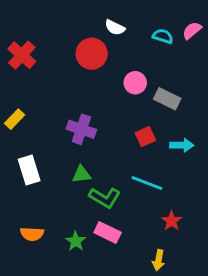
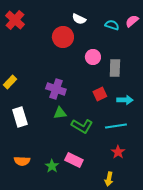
red cross: (22, 55) -> (15, 20), moved
gray rectangle: (167, 99) -> (115, 68), turned 66
green triangle: (81, 174) -> (60, 113), moved
cyan line: (147, 183) -> (116, 126), moved, turned -30
green L-shape: (105, 198) -> (82, 126), moved

